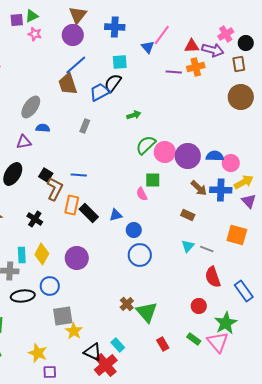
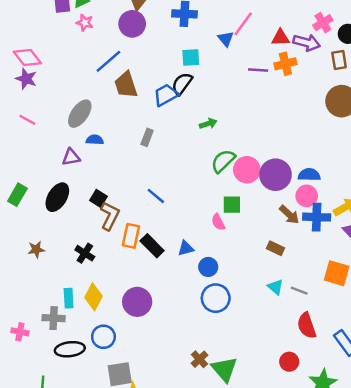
blue line: (76, 65) -> (108, 61), moved
pink circle: (231, 163) -> (307, 196), moved
blue line: (79, 175) -> (156, 196), moved, turned 35
cyan triangle: (188, 246) -> (276, 287), turned -32

